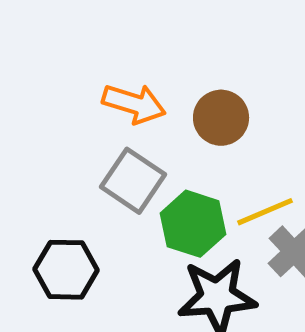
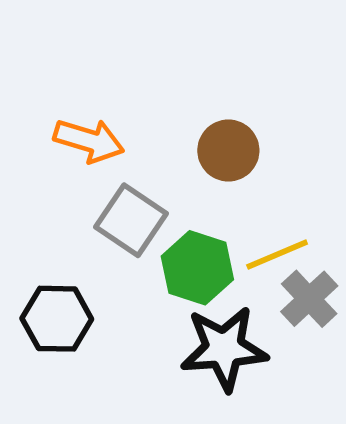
orange arrow: (134, 104) -> (89, 141), moved

